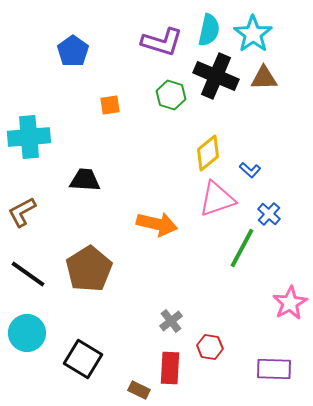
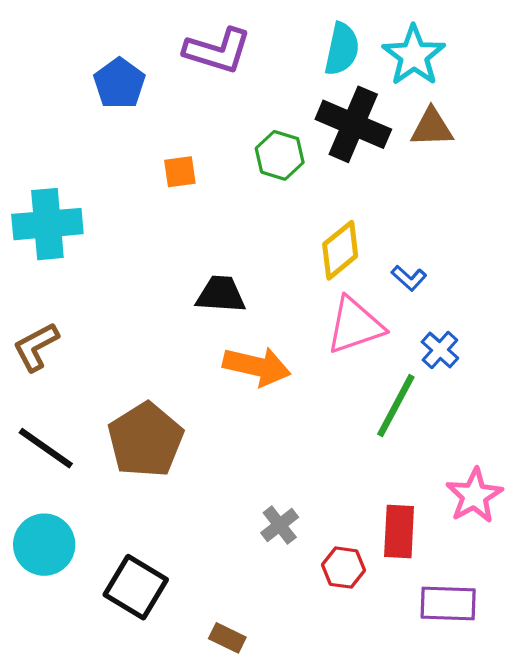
purple L-shape: (162, 42) -> (218, 51), moved
black trapezoid: (85, 180) -> (221, 294), moved
red rectangle: (170, 368) -> (399, 532), moved

